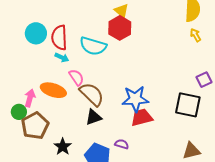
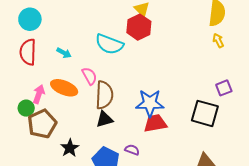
cyan circle: (36, 33) -> (30, 19), moved
red semicircle: (59, 38) -> (28, 52), moved
cyan arrow: (62, 57) -> (64, 53), moved
brown semicircle: (92, 94) -> (104, 95), turned 44

